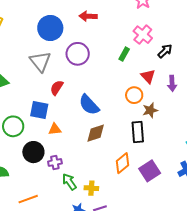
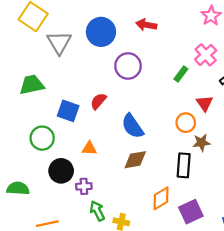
gray triangle: (40, 61) -> (59, 43), moved
blue square: (39, 110) -> (68, 111), moved

